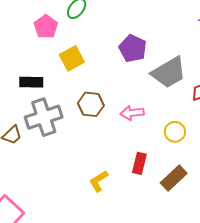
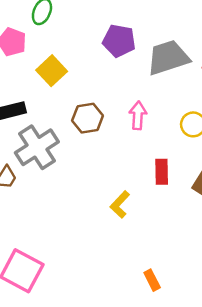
gray trapezoid: (169, 72) -> (168, 58), turned -153
pink arrow: (132, 113) -> (138, 116), turned 115

